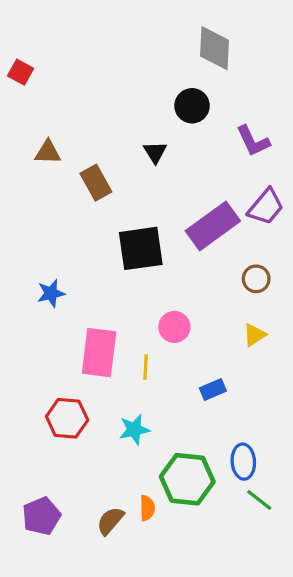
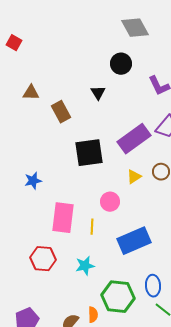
gray diamond: (214, 48) -> (135, 28), turned -32
yellow triangle: (255, 335) -> (134, 177), moved
blue rectangle: (213, 389) -> (134, 241), size x2.0

